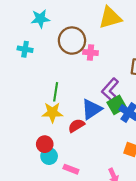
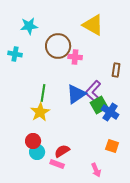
yellow triangle: (110, 18) -> (93, 25), turned 45
blue triangle: (92, 109) -> (76, 94), moved
yellow star: (52, 112) -> (40, 112), turned -30
red semicircle: (76, 126) -> (62, 151), moved

